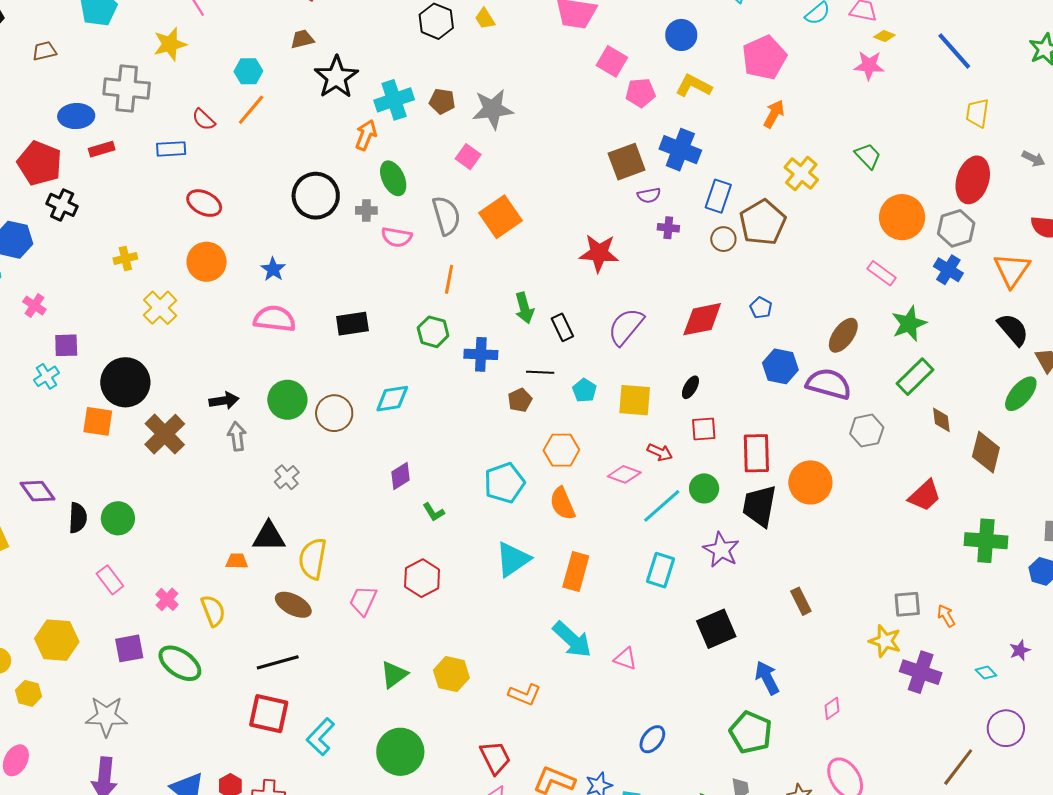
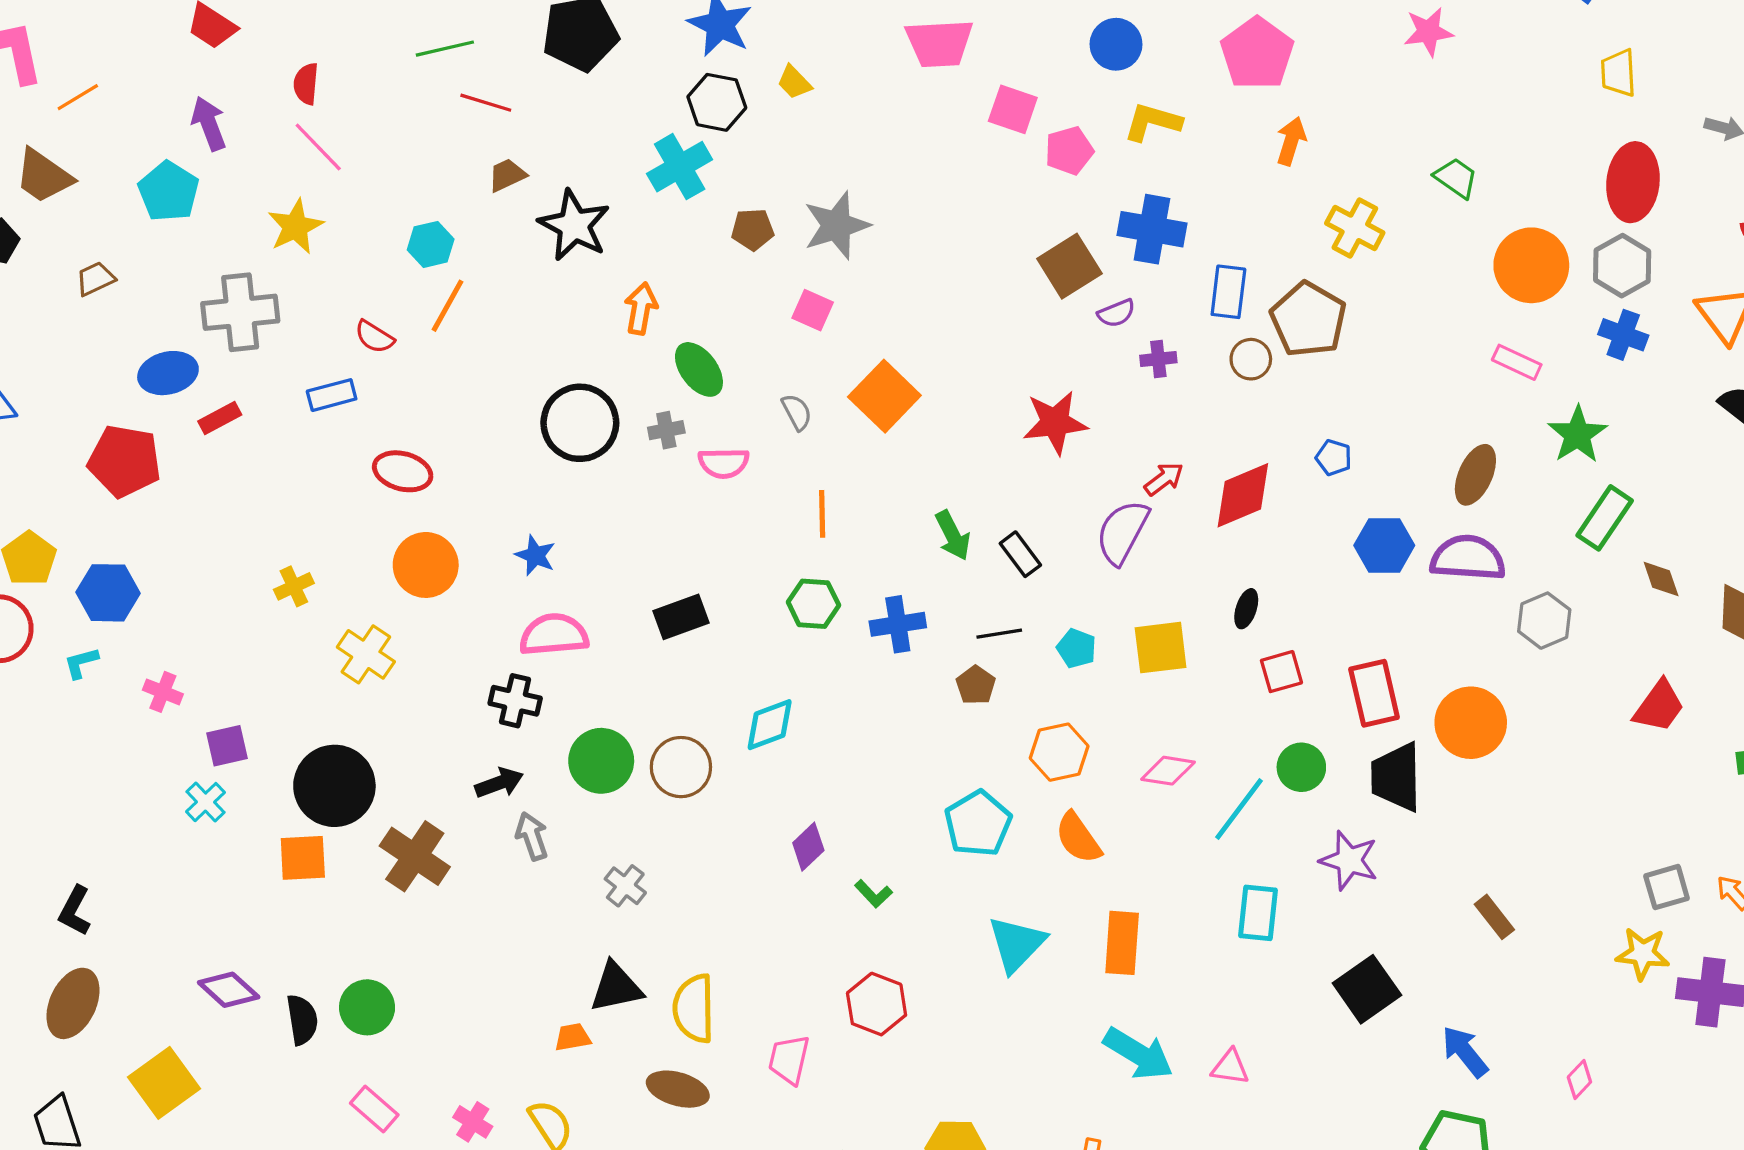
cyan cross: (394, 100) -> (680, 167), moved
black cross: (62, 205) -> (515, 701), moved
gray semicircle: (446, 216) -> (797, 412), size x0.6
red arrow: (660, 452) -> (1164, 479), moved, turned -50

